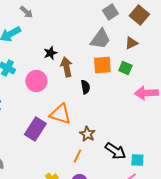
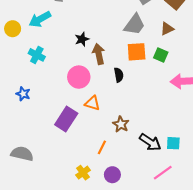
pink circle: (36, 81) -> (79, 77), moved
orange triangle: (60, 114) -> (92, 103), size x0.7
orange line: (77, 156) -> (102, 147), moved
cyan square: (137, 160) -> (173, 143), moved

